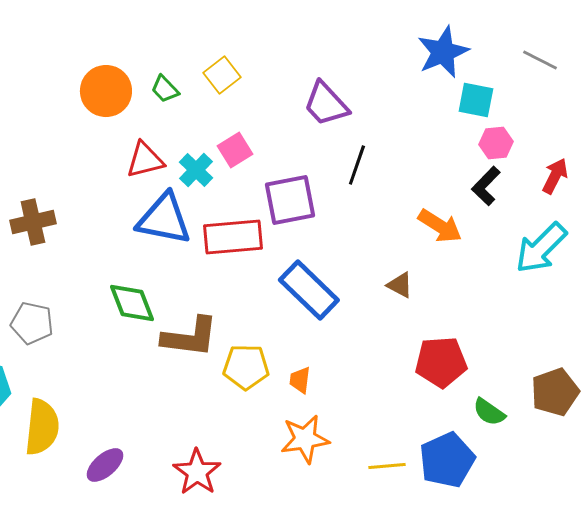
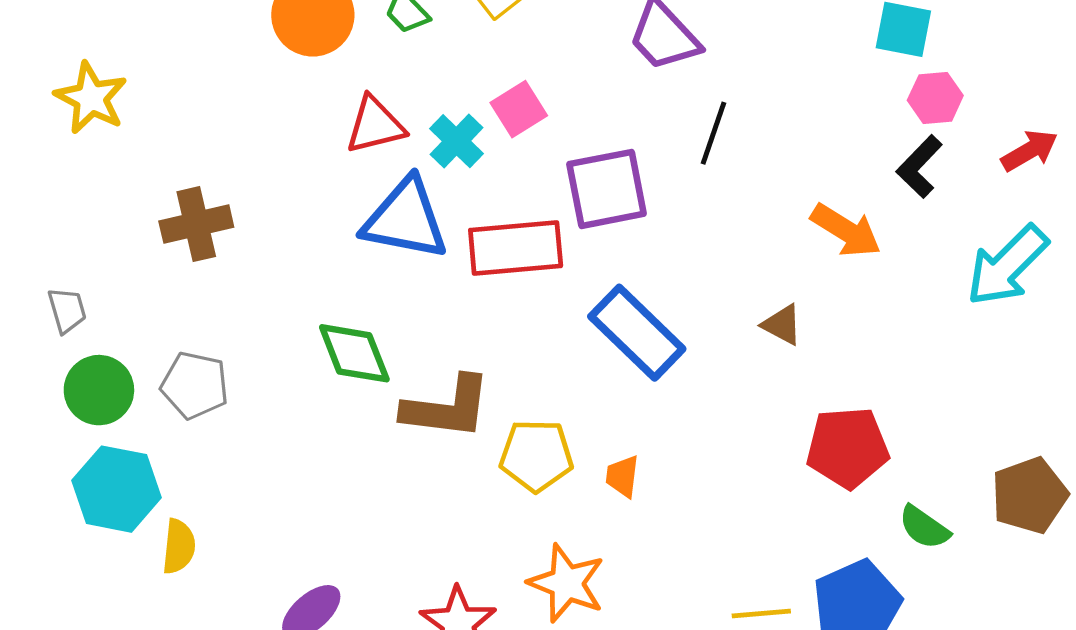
red arrow: (555, 176) -> (1029, 151), turned 33
yellow semicircle: (42, 427) -> (179, 546), moved, size x0.6
orange star: (305, 439) -> (567, 583), moved, turned 30

